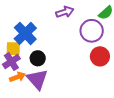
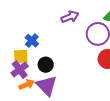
blue cross: (25, 33) -> (32, 41), size x0.6

